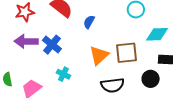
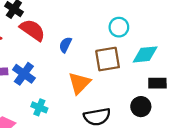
brown square: (127, 53) -> (108, 59), moved

